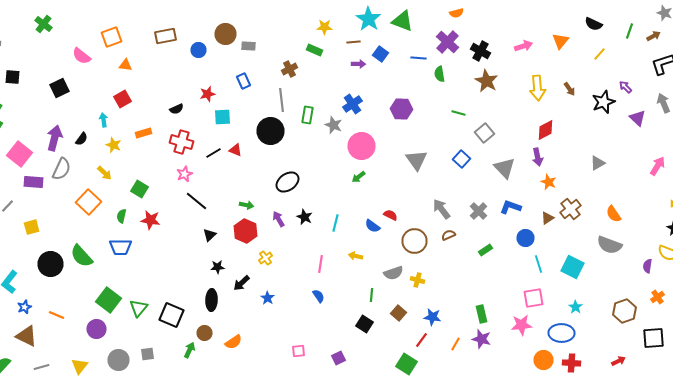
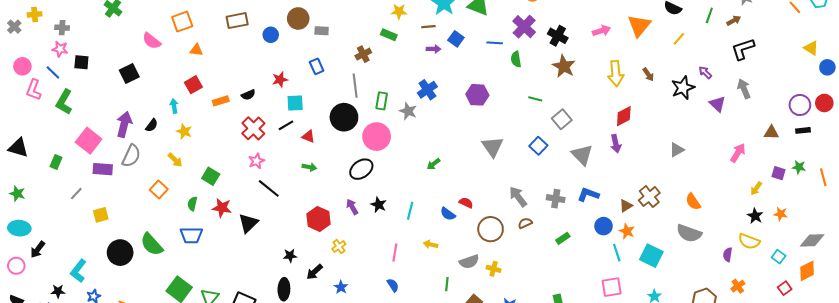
orange triangle: (560, 41) -> (639, 26), size x1.4
orange rectangle: (144, 133) -> (221, 101), moved
red cross: (182, 142) -> (253, 128), turned 30
pink circle: (362, 146) -> (377, 137), moved
black line: (214, 153) -> (286, 125), moved
orange star: (548, 182) -> (627, 231), moved
orange square: (88, 202) -> (159, 189), size x0.7
green arrow: (246, 205) -> (309, 167), moved
gray cross: (478, 211) -> (556, 199), turned -36
black triangle: (210, 235) -> (248, 223), moved, size x1.5

